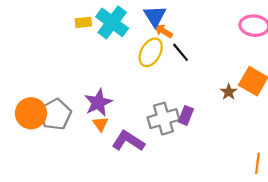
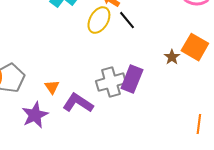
purple star: (98, 103) -> (35, 115), moved
purple rectangle: (186, 115) -> (132, 79), size x1.5

